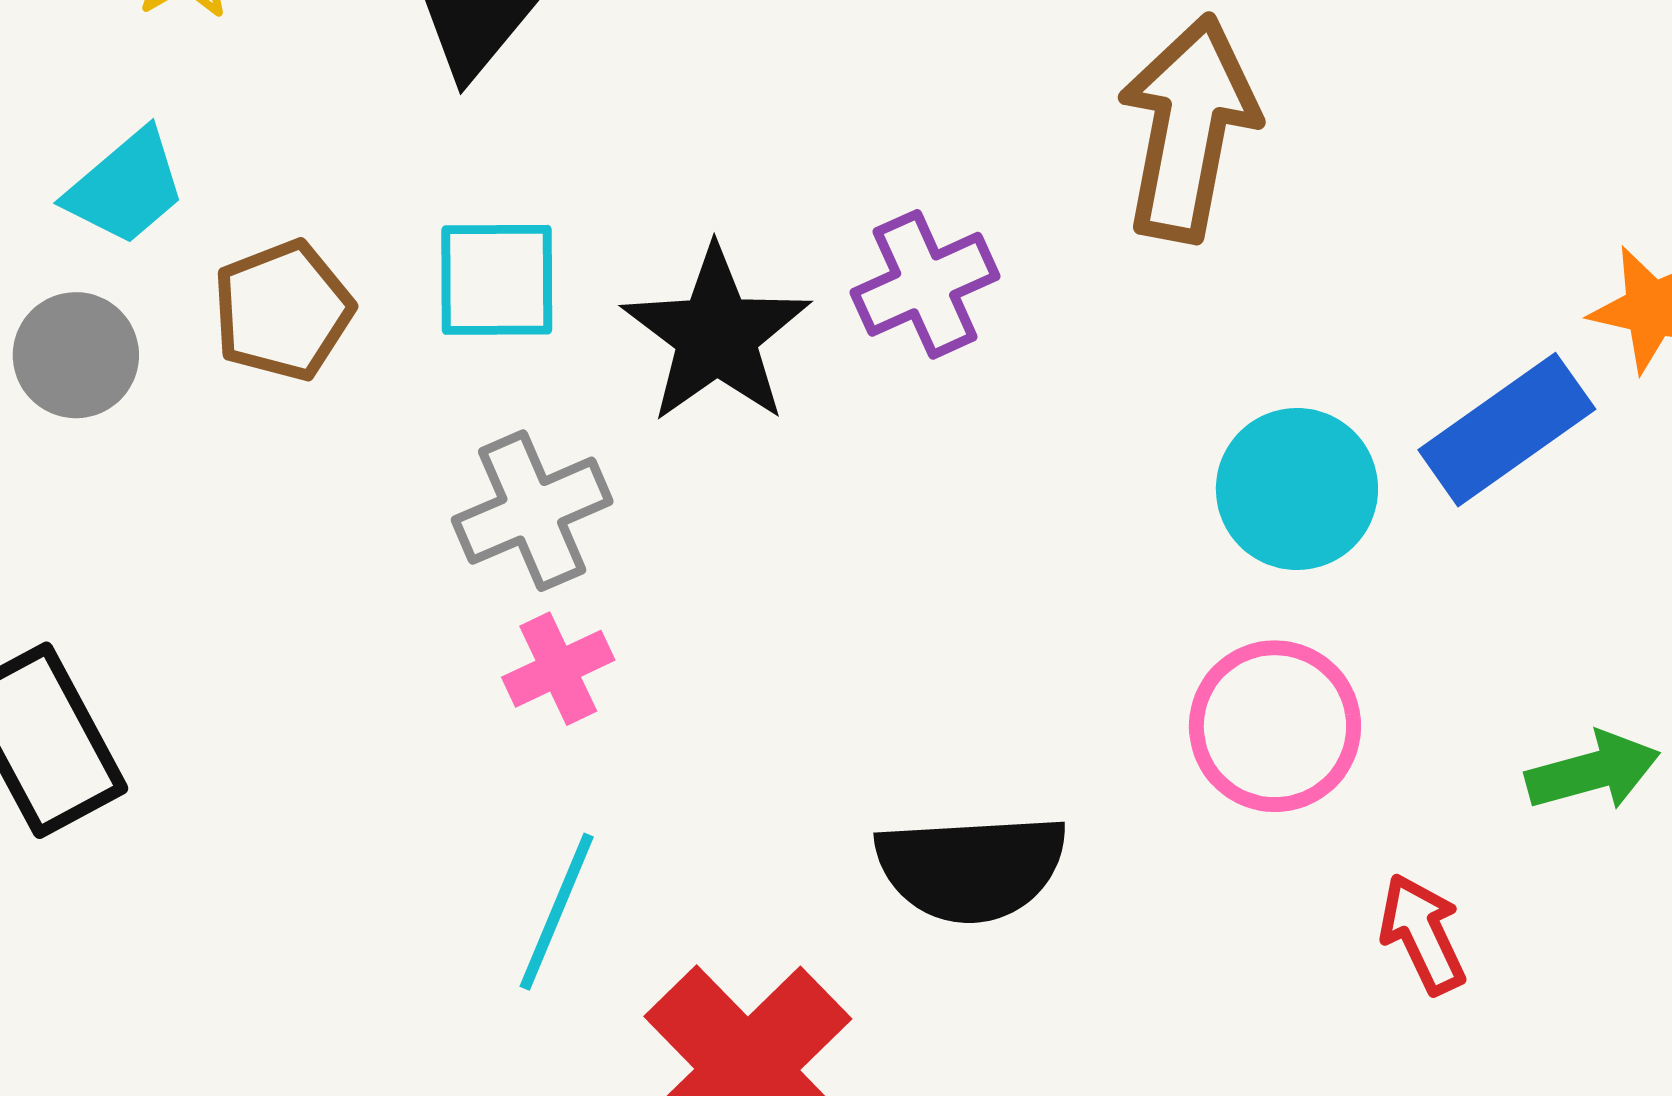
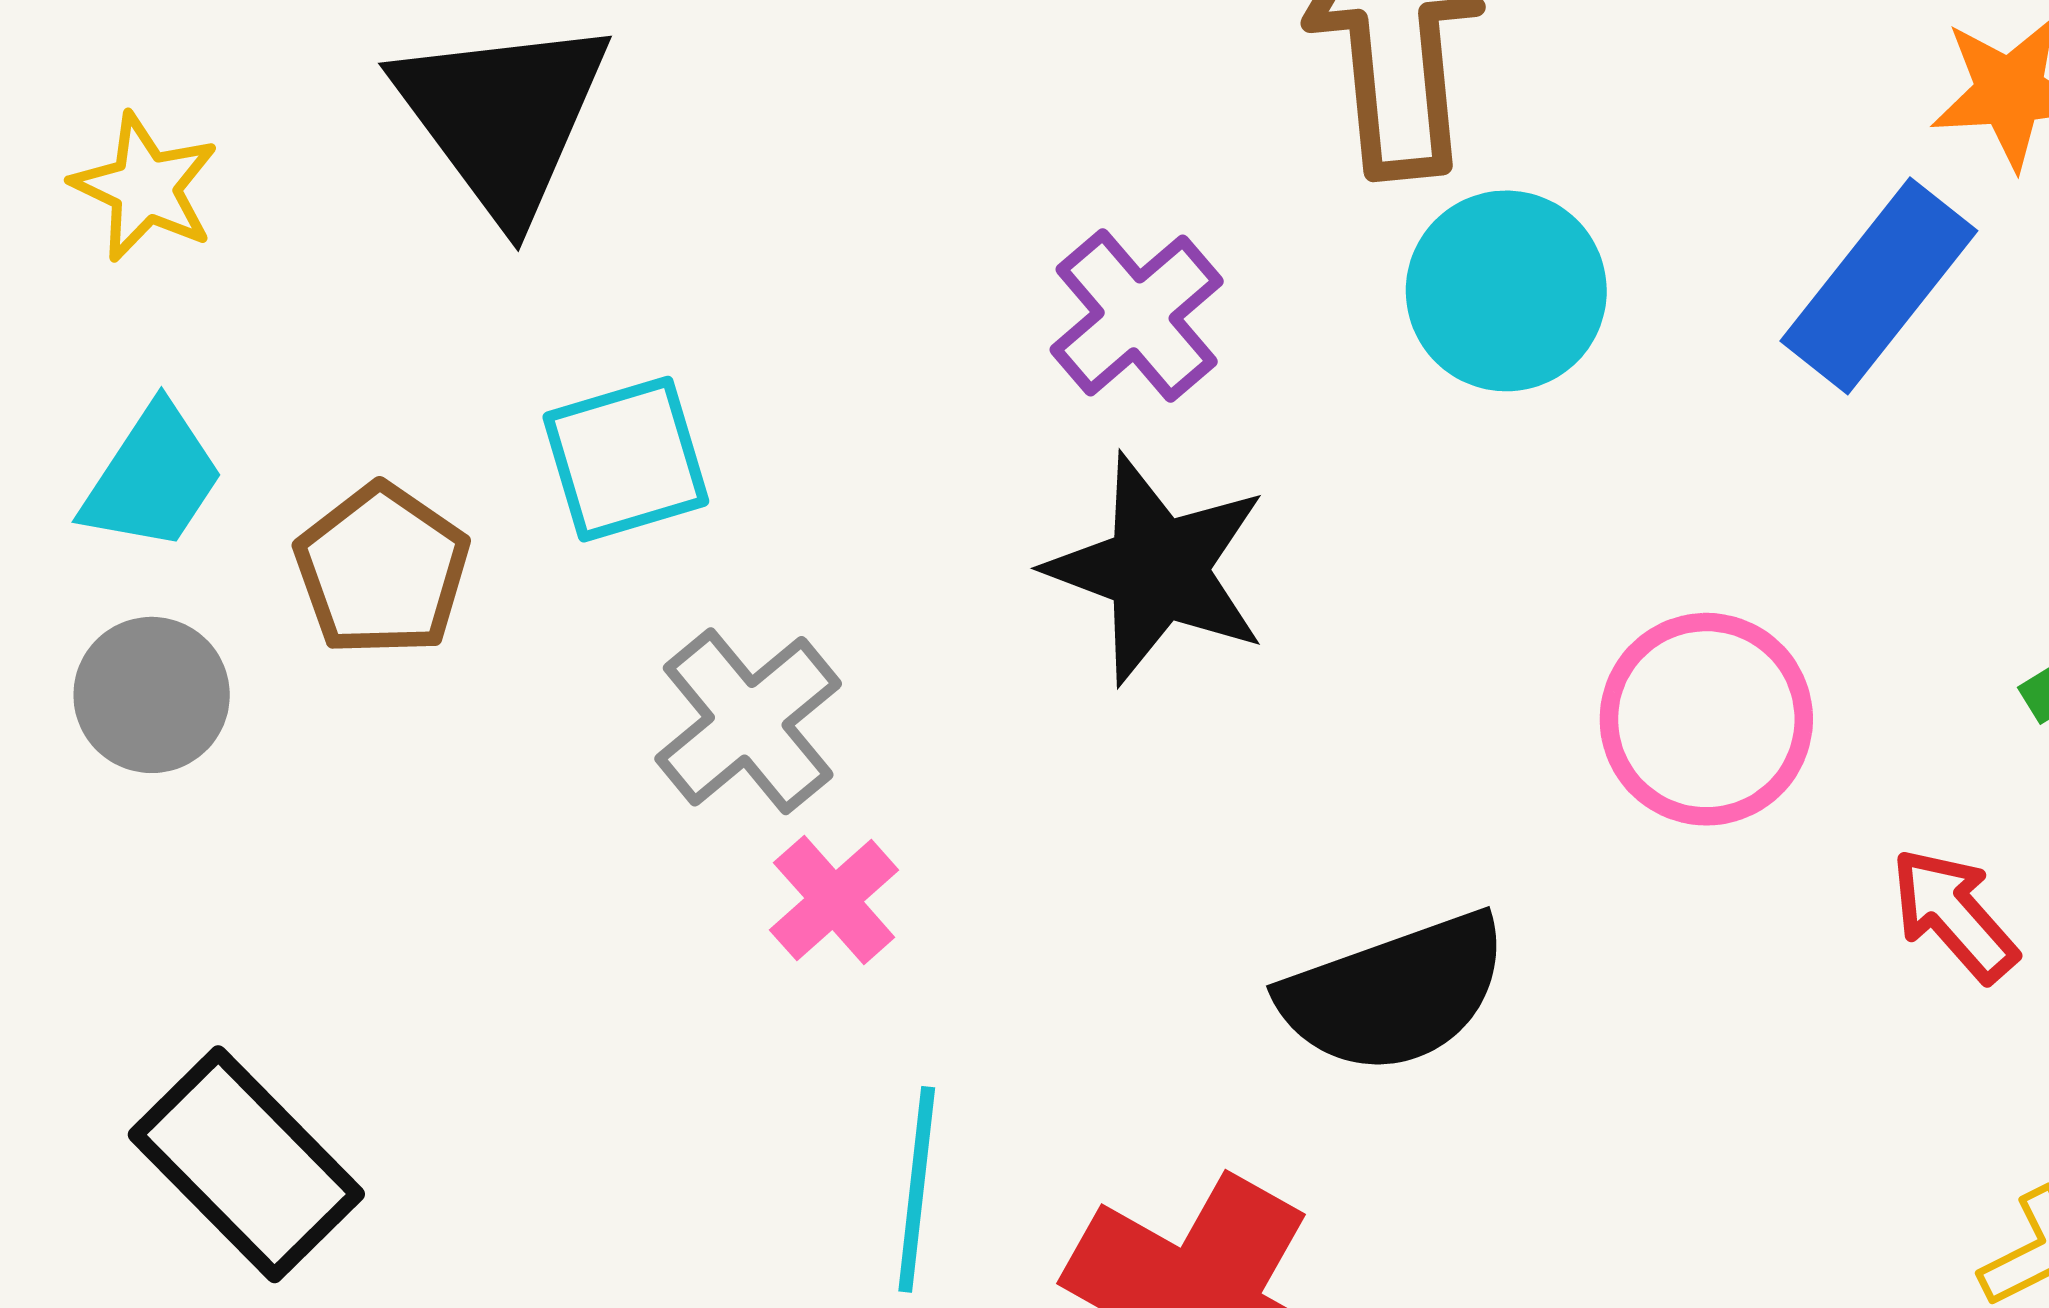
black star: (716, 335) -> (1157, 569), moved
cyan circle: (1297, 489) -> (1506, 291), moved

